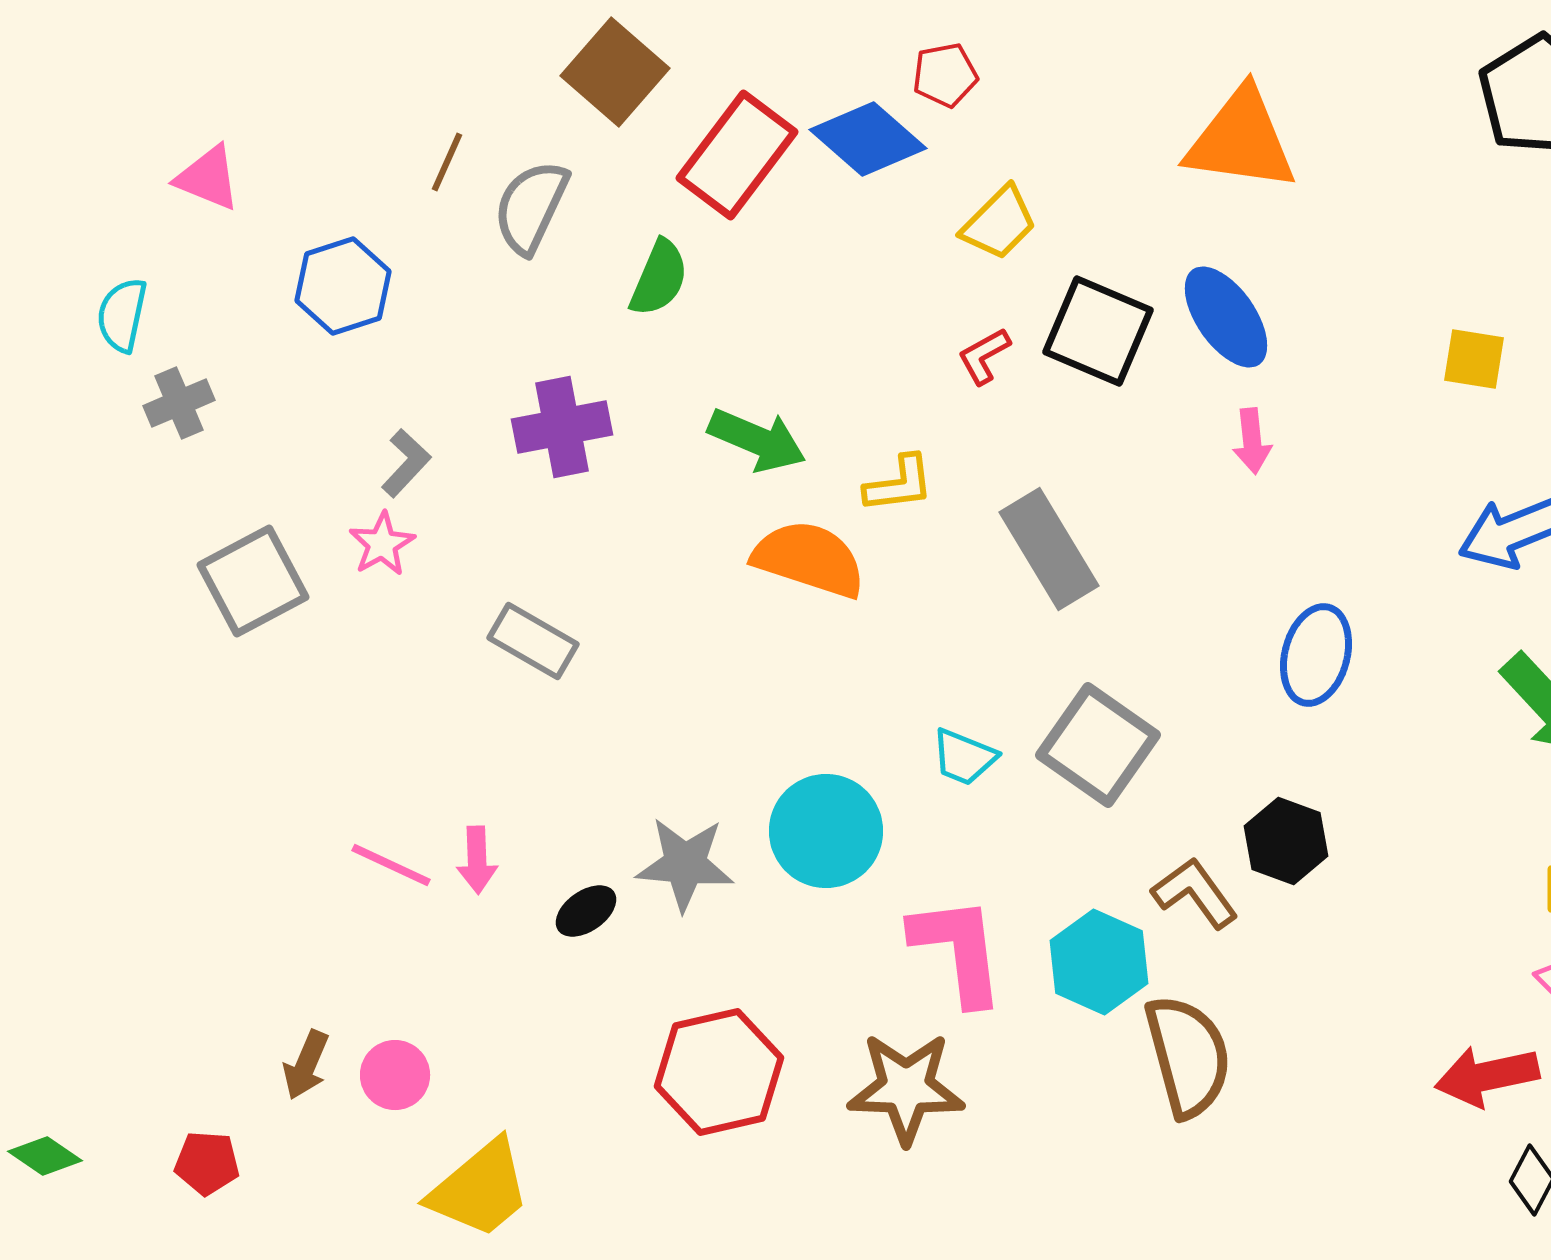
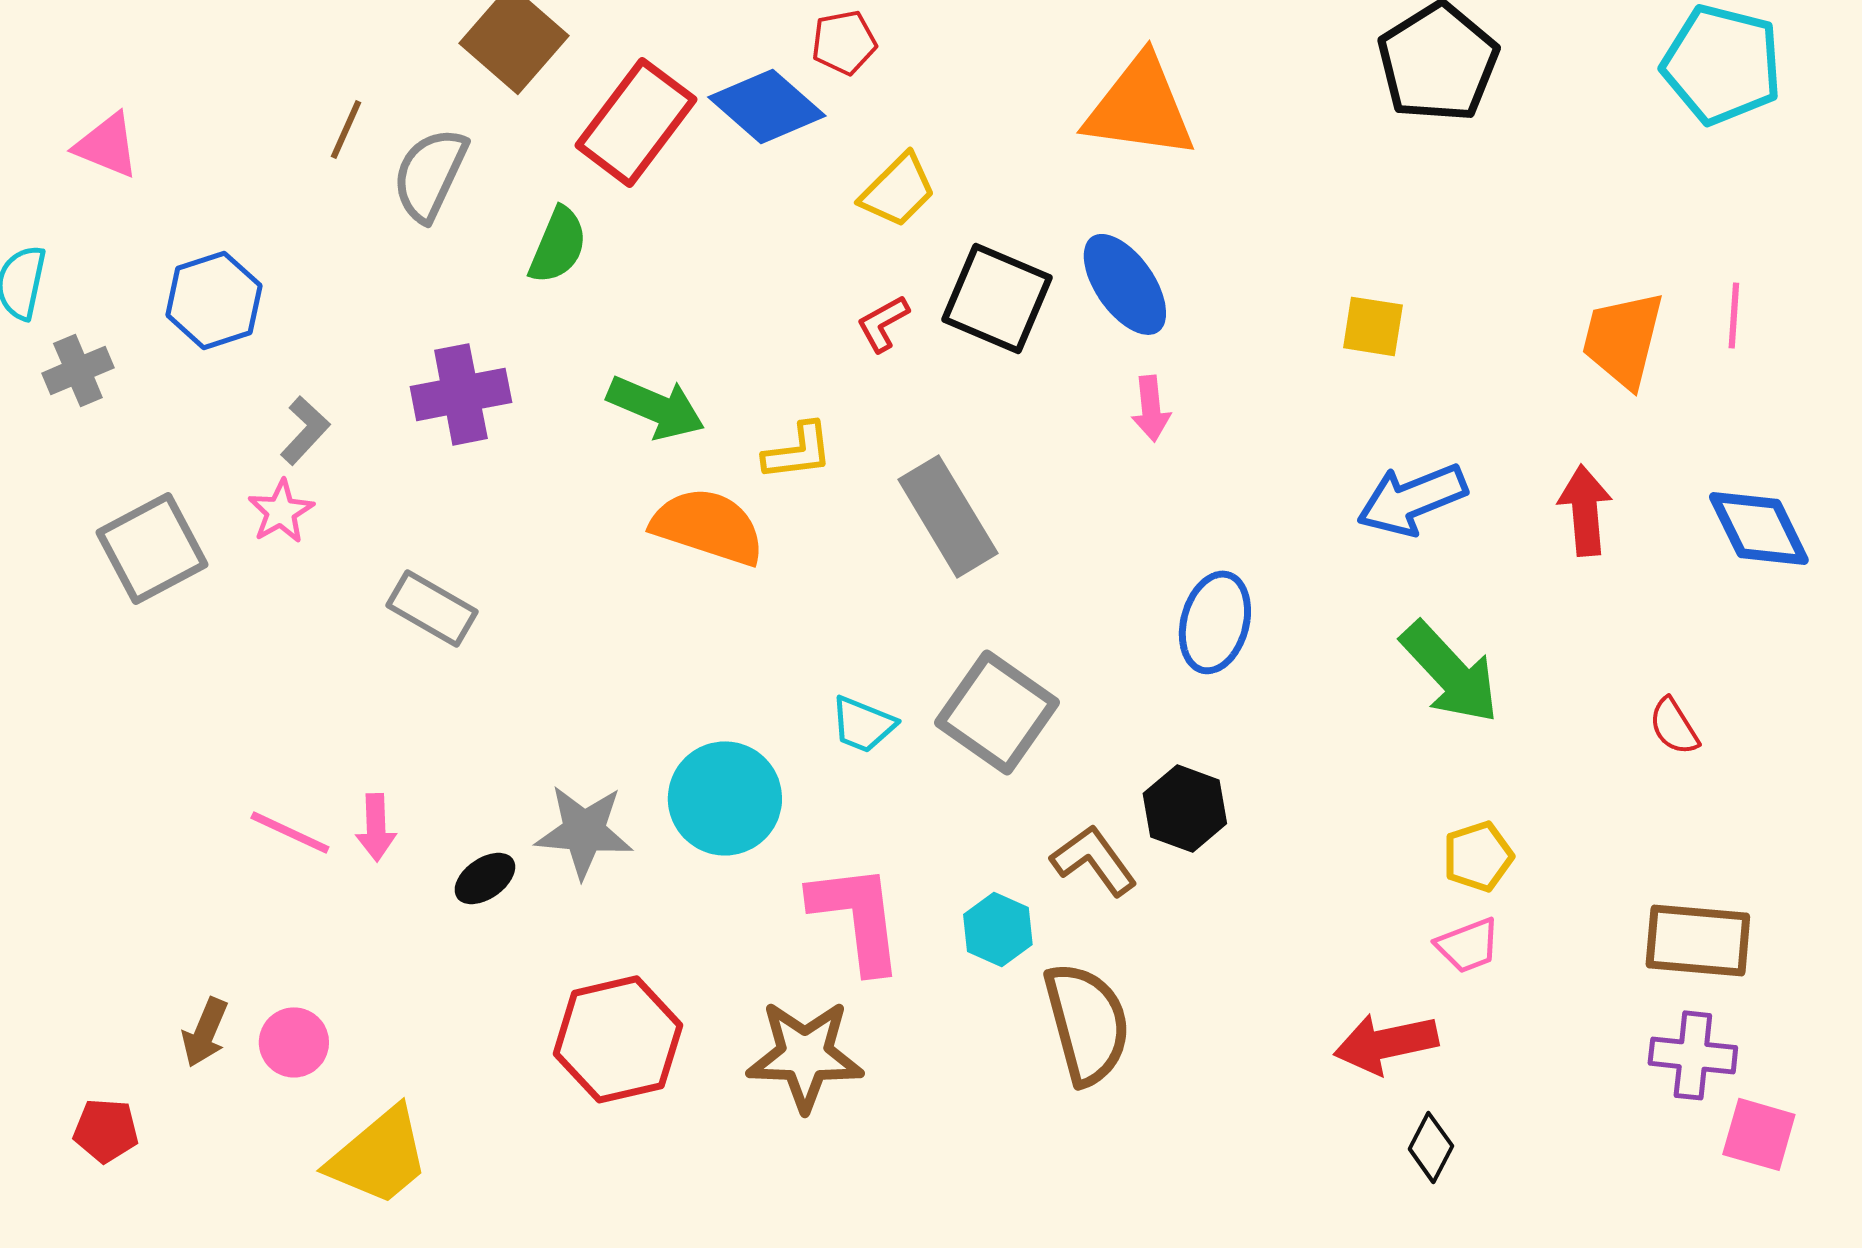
blue hexagon: (343, 286) -> (214, 300), moved
cyan hexagon: (1099, 962) -> (998, 929), size x0.7

